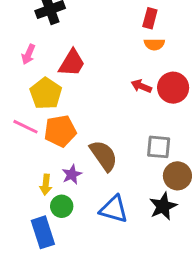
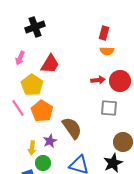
red arrow: (141, 86) -> (98, 80), turned 152
pink line: (26, 127) -> (18, 108), turned 30
orange pentagon: (60, 131) -> (42, 111), turned -30
gray square: (159, 147) -> (109, 108), moved

